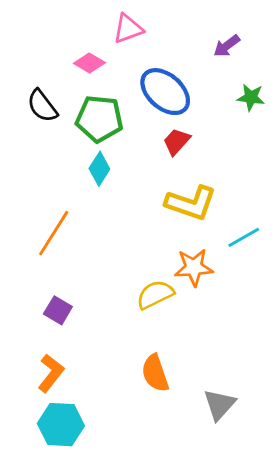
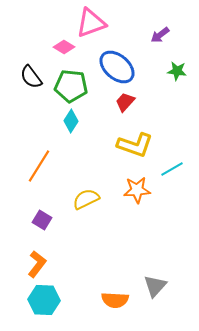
pink triangle: (128, 29) -> (91, 23), size x1.4
yellow semicircle: (155, 295) -> (86, 199), moved
orange semicircle: (155, 373) -> (115, 300), moved, turned -68

